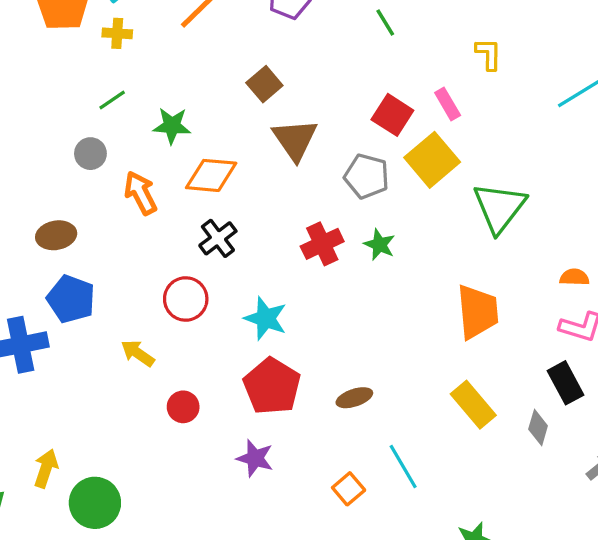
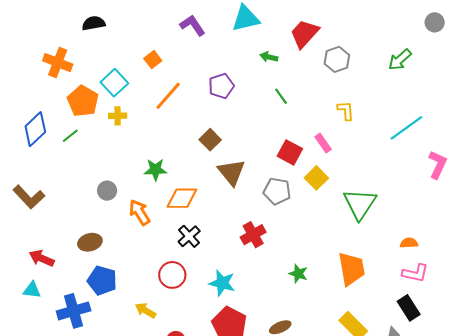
green line: (112, 100) -> (70, 136), moved
yellow square: (432, 160) -> (316, 178), size x0.7
green star: (379, 245) -> (298, 274), moved

